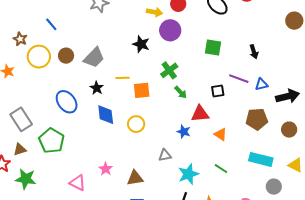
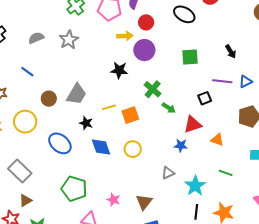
yellow circle: (39, 57) -> (25, 122), moved
green pentagon: (52, 141) -> (74, 189), moved
brown triangle: (135, 178) -> (144, 202), turned -30

